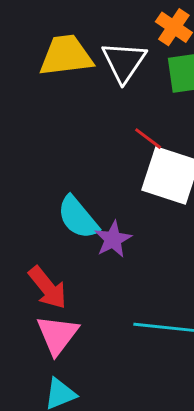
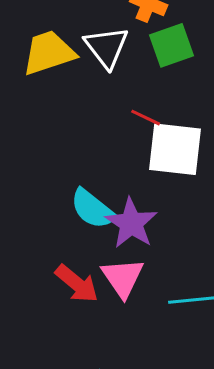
purple star: (113, 239) -> (131, 223), size x1.4
pink triangle: (57, 335) -> (123, 278), moved

